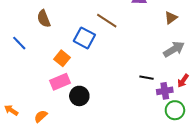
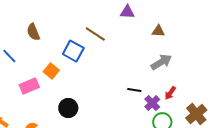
brown triangle: (171, 18) -> (158, 31), turned 40
pink rectangle: (60, 82) -> (29, 86), moved
purple cross: (165, 91) -> (152, 103), turned -35

